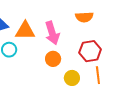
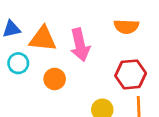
orange circle: (53, 59) -> (55, 79), moved

